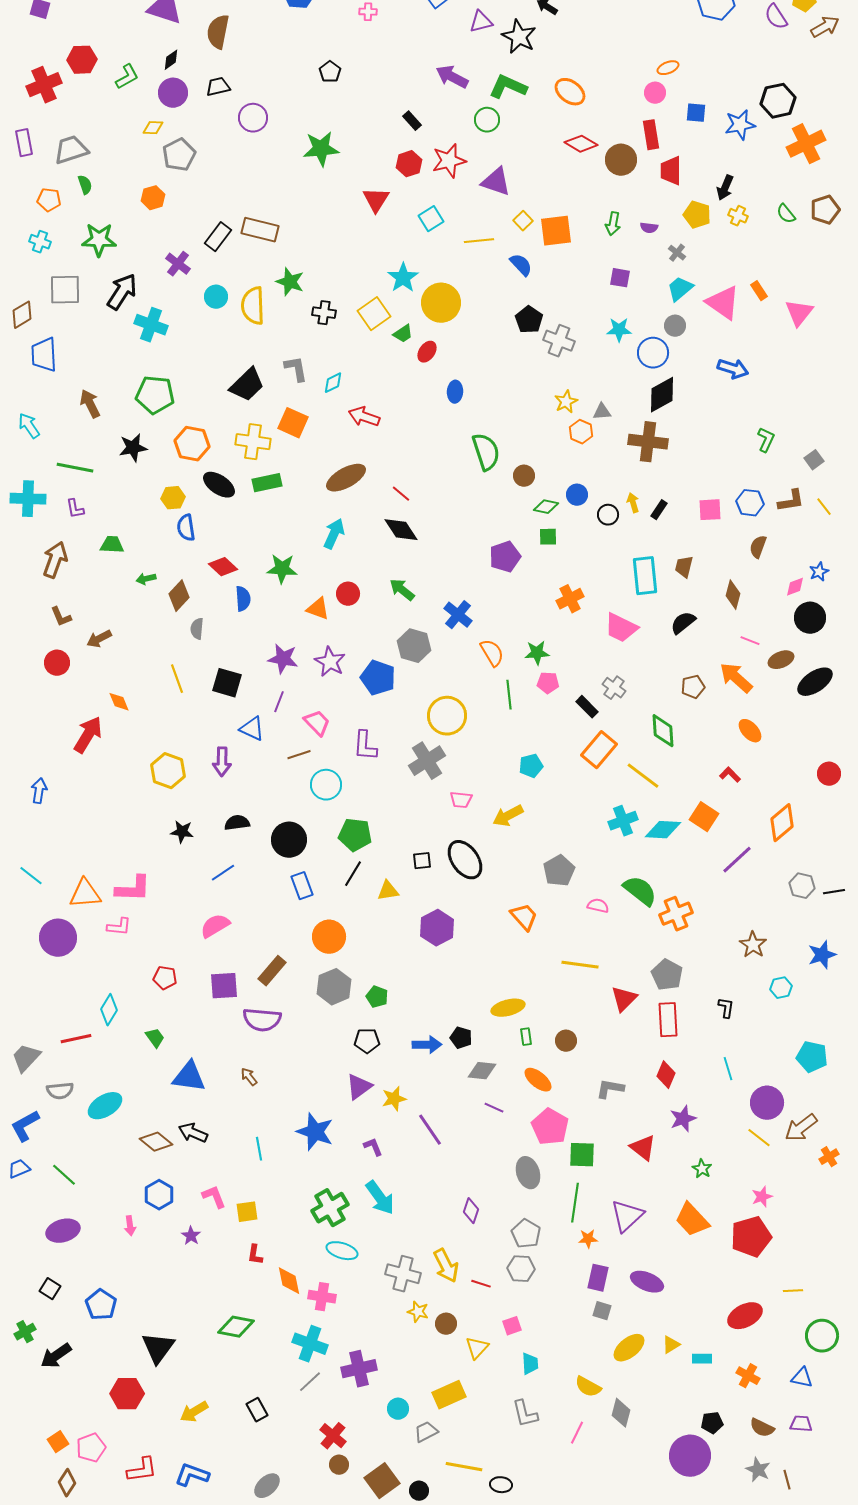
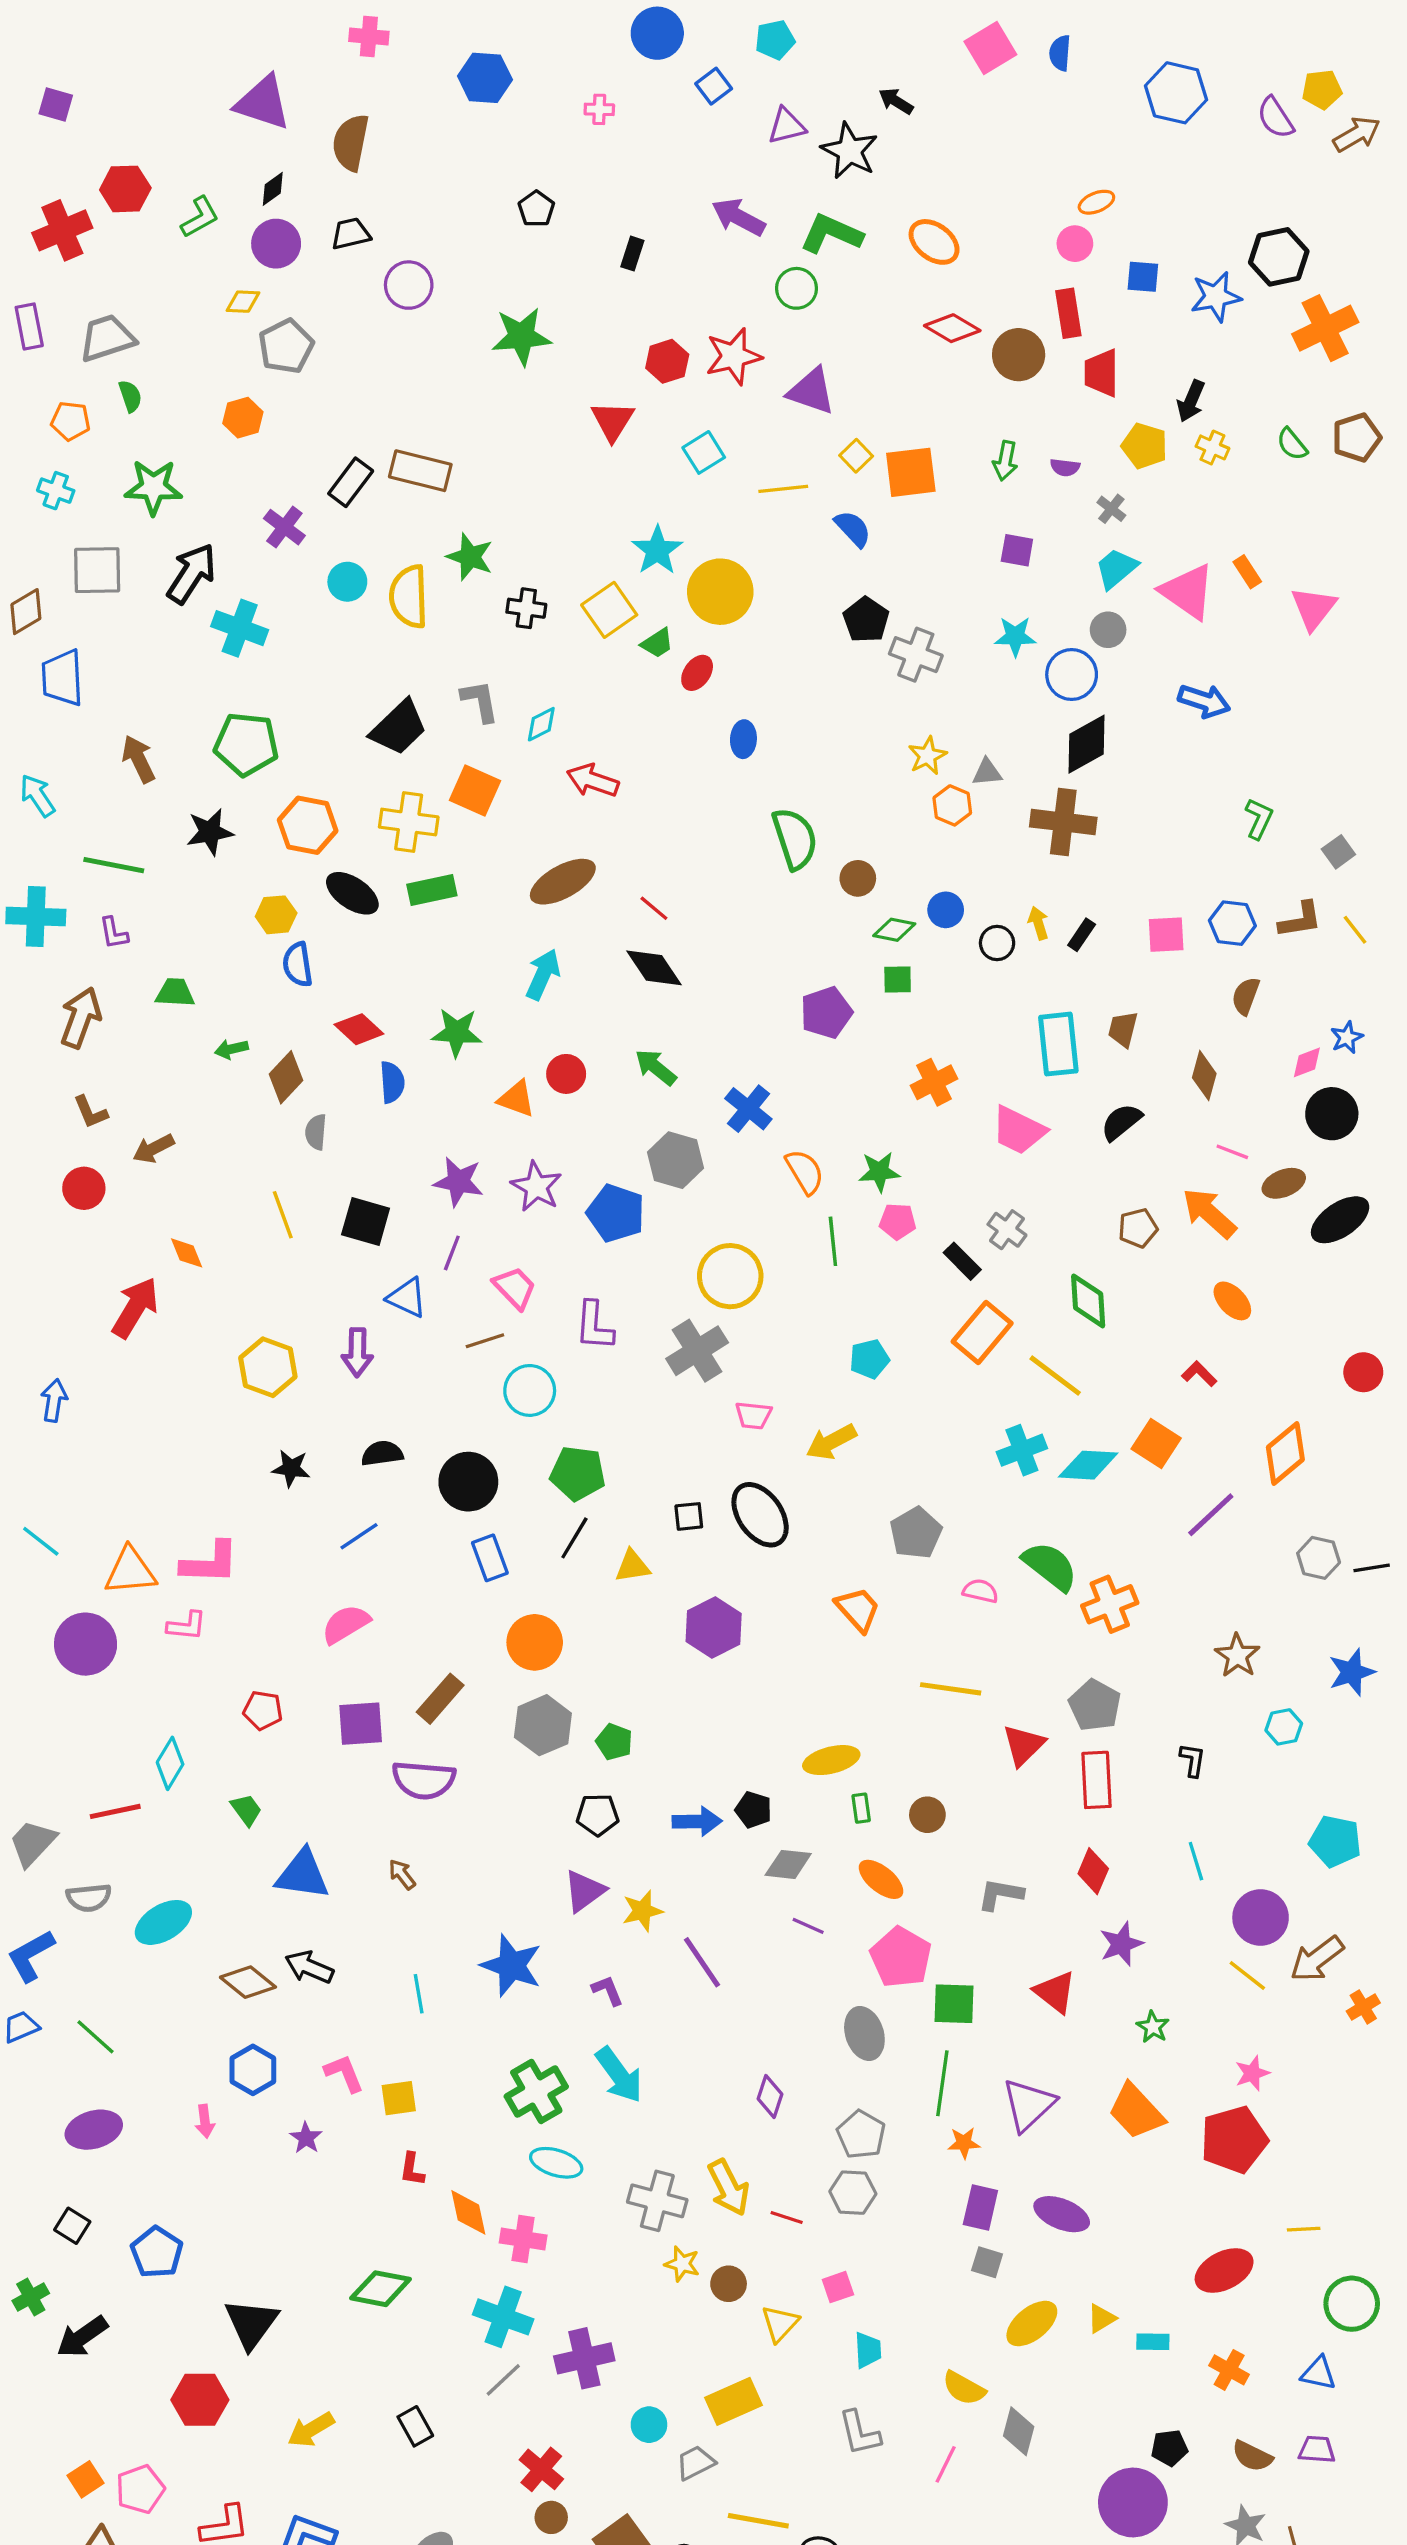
black rectangle: (412, 121) -> (632, 254), moved, turned 60

